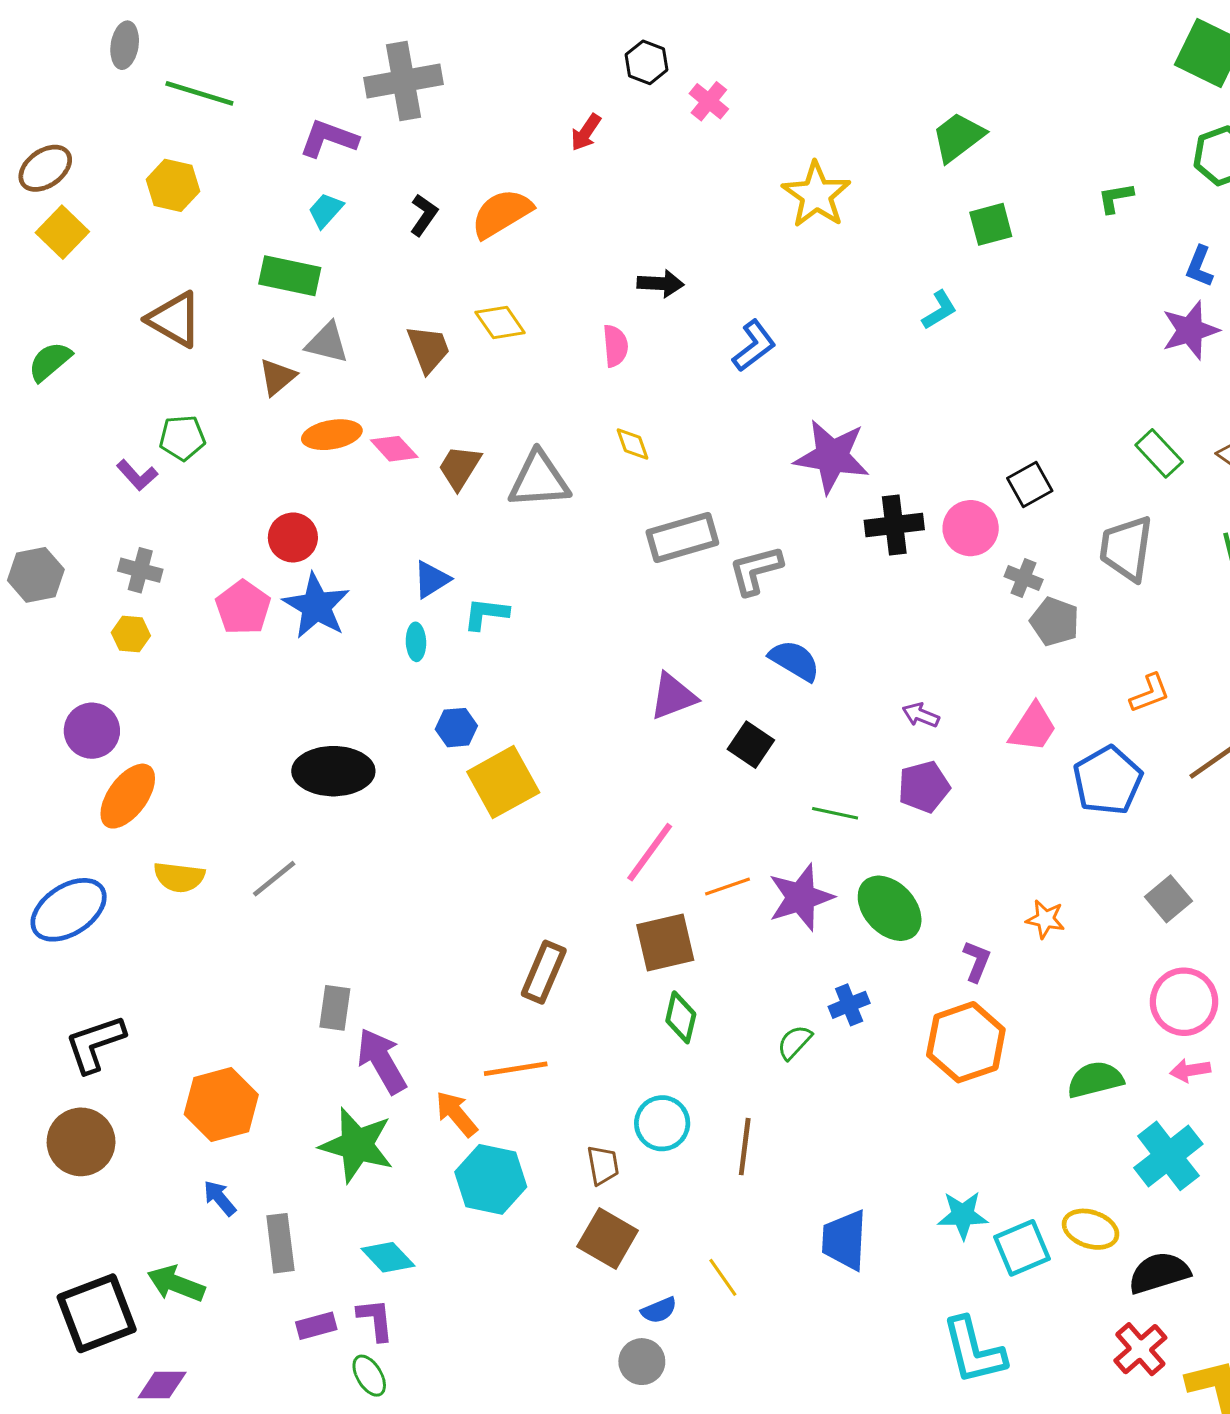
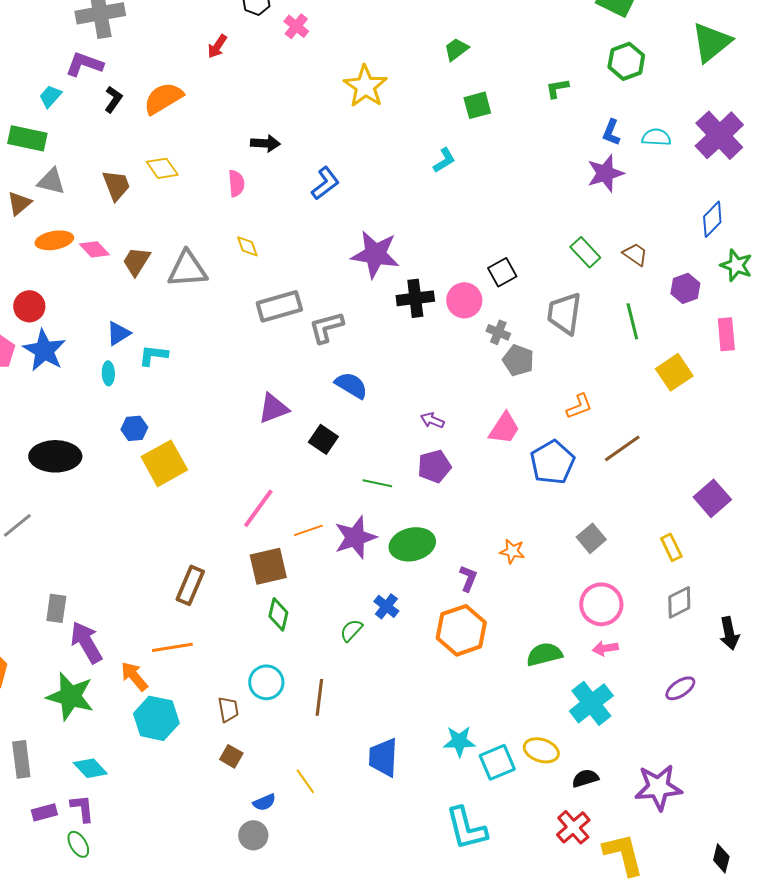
green trapezoid: (958, 137) -> (456, 49), size x0.7
purple L-shape: (329, 139) -> (84, 64), moved
green ellipse: (890, 908) -> (412, 544), turned -60
blue cross: (849, 1005) -> (386, 606), turned -30
brown square: (608, 1239) -> (231, 756), size x0.6
black semicircle: (1159, 1273) -> (585, 778), size x0.7

